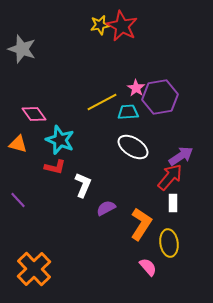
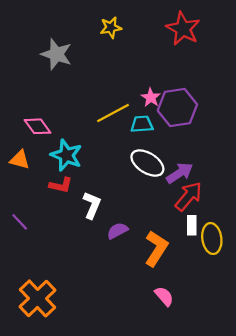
red star: (122, 26) -> (183, 29), moved
gray star: (22, 49) -> (56, 54), moved
purple arrow: (181, 156) -> (180, 173), moved
yellow ellipse: (169, 243) -> (212, 239), moved

